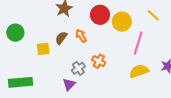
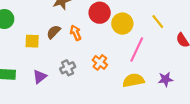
orange cross: (99, 61) -> (100, 62), moved
purple triangle: (69, 84) -> (40, 77), moved

